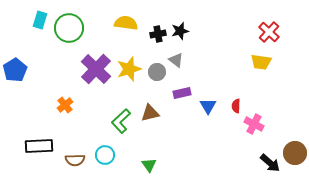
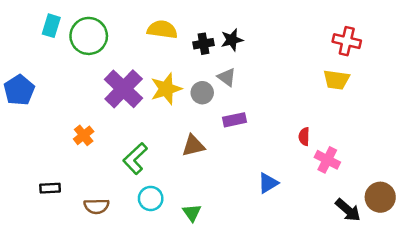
red cross: (269, 32) -> (347, 41), turned -30
blue triangle: (208, 106) -> (268, 183), moved, turned 30
green L-shape: (121, 121) -> (135, 158), moved
black rectangle: (39, 146) -> (50, 188), size x0.6
cyan circle: (105, 155) -> (151, 198), moved

